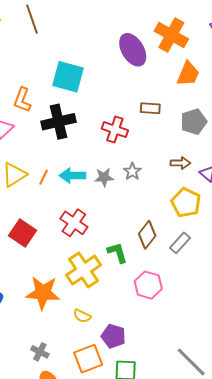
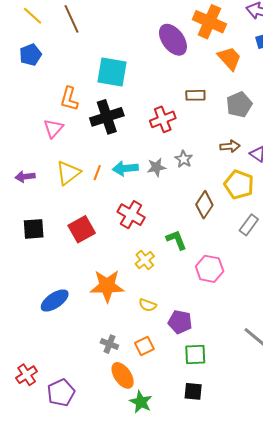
orange trapezoid: (188, 74) -> (229, 58), turned -60
red cross: (115, 130) -> (163, 119), turned -35
red square: (23, 233) -> (82, 229), turned 32
brown diamond: (147, 235) -> (204, 205), moved
gray rectangle: (180, 243) -> (249, 225), moved
yellow cross: (84, 270) -> (145, 260), size x0.6
orange square: (88, 359) -> (144, 346), moved, size x0.7

